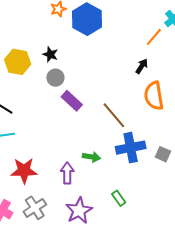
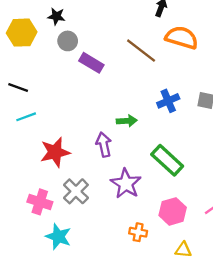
orange semicircle: (154, 96) -> (182, 38), turned 128
brown line: (114, 115) -> (141, 51), moved
blue cross: (131, 148) -> (168, 101), size x0.7
green rectangle: (119, 198) -> (167, 160), size x1.8

